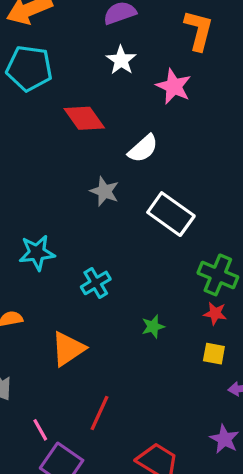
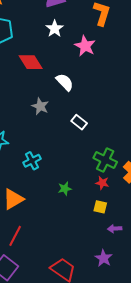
white semicircle: (143, 149) -> (65, 82), turned -96
white rectangle: (171, 214) -> (79, 122), size x0.6
red line: (99, 413) -> (15, 236), moved

